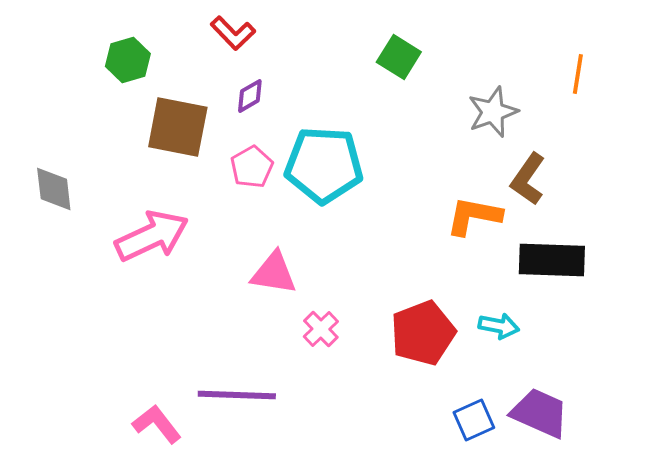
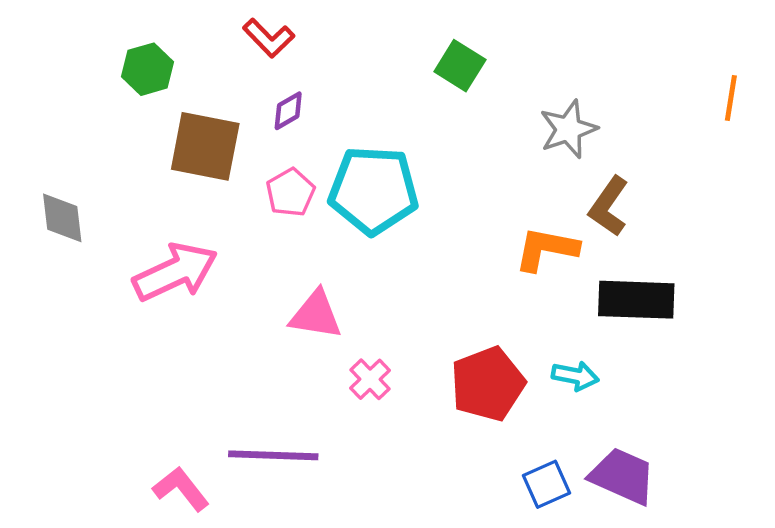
orange line: (578, 74) -> (731, 98), moved

